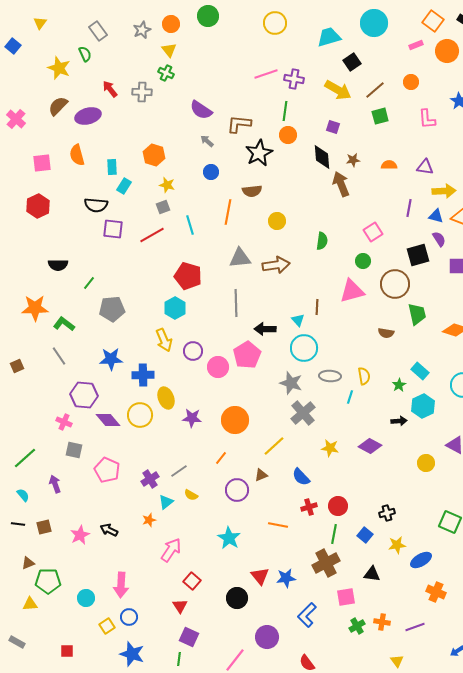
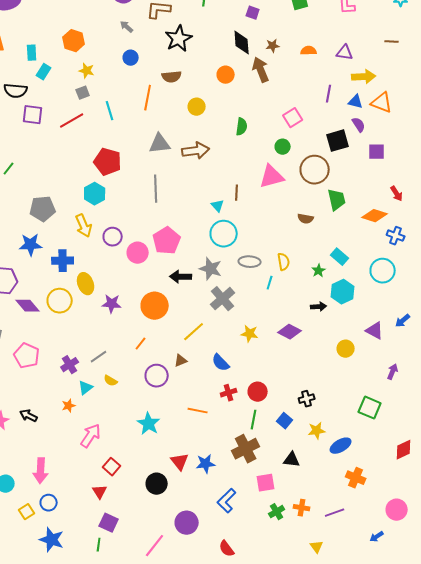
orange circle: (288, 135) -> (226, 75), moved
gray pentagon: (112, 309) -> (43, 209), moved
black arrow: (265, 329) -> (181, 277), moved

